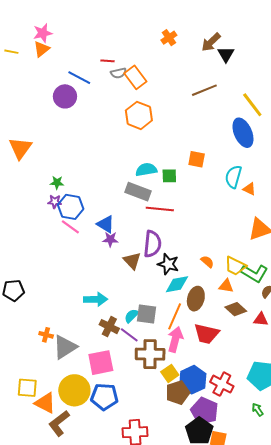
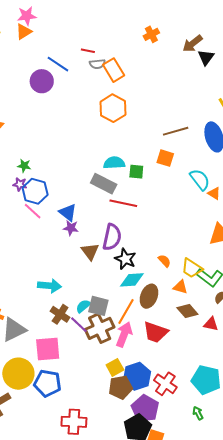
brown line: (204, 90) -> (176, 131), moved
cyan semicircle: (233, 177) -> (200, 180), turned 120
brown cross: (150, 354) -> (100, 328), moved, turned -32

